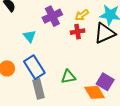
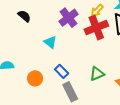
red cross: (78, 32) -> (96, 28), size x1.6
blue rectangle: (34, 67) -> (62, 71), size x0.6

